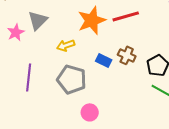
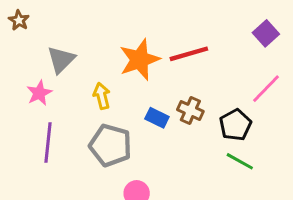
pink star: (16, 32) -> (39, 93), moved
yellow arrow: (66, 45) -> (102, 96), turned 96

